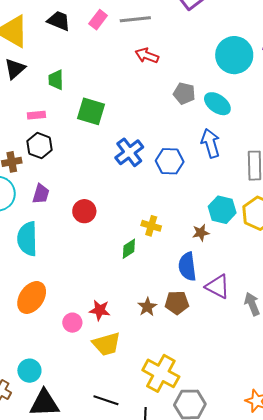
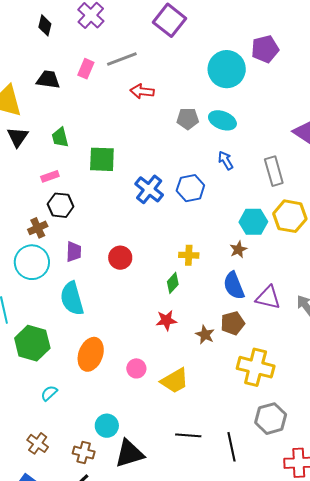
blue arrow: (211, 143) -> (226, 160), size x0.7
red star: (100, 310) -> (166, 320), moved
yellow cross: (161, 373) -> (256, 367), moved

